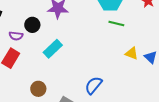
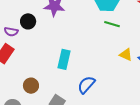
cyan rectangle: (53, 49) -> (64, 59), moved, turned -36

